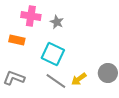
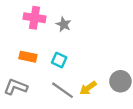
orange rectangle: (17, 40) -> (28, 57), moved
cyan square: (53, 54) -> (59, 60), size x0.6

